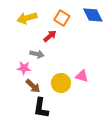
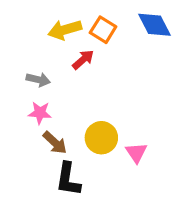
yellow arrow: (27, 18) -> (65, 30), moved
gray arrow: (37, 54) -> (38, 80), moved
pink triangle: (82, 76) -> (136, 153), moved, turned 40

